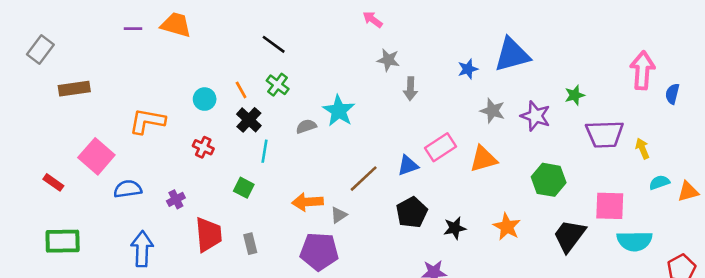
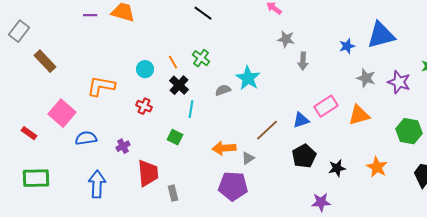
black line: (274, 44) -> (203, 13), moved
brown rectangle: (74, 89) -> (45, 61), turned 55
gray rectangle: (250, 244) -> (173, 193), moved

